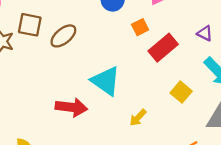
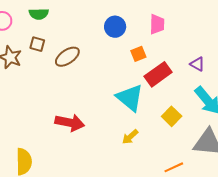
brown square: (30, 25) -> (37, 44), size x0.7
cyan triangle: (106, 81) -> (130, 98), moved

